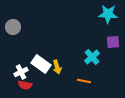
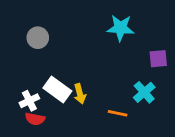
cyan star: (108, 14) -> (120, 28), moved
gray circle: (13, 27) -> (38, 38), moved
cyan cross: (92, 57) -> (144, 92), moved

